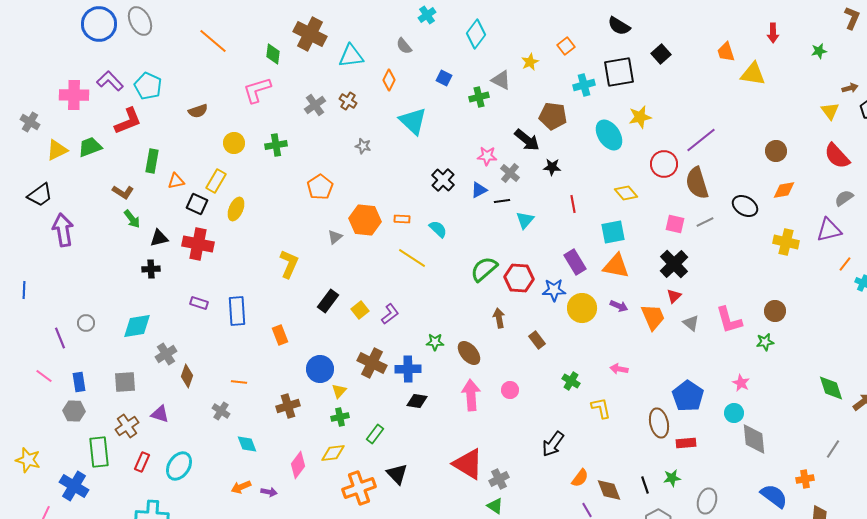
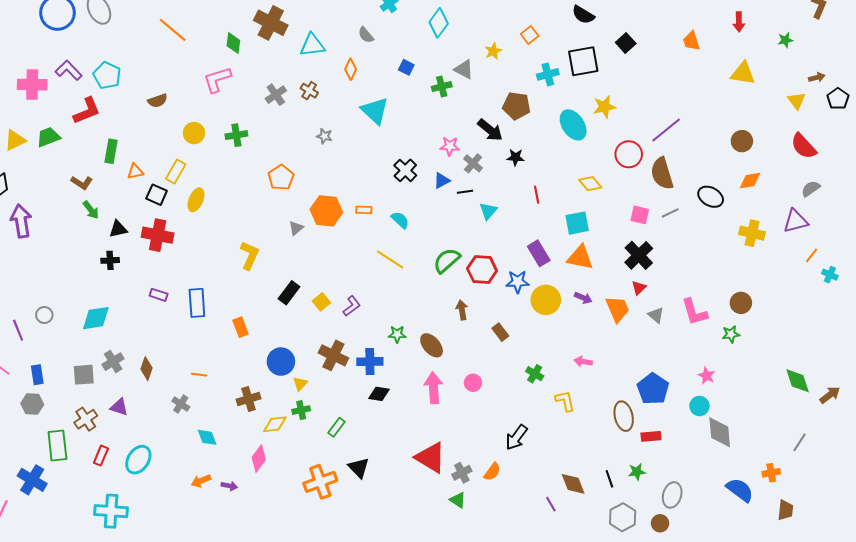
yellow triangle: (753, 74) -> (743, 73), moved
yellow line: (412, 258) -> (390, 259), moved
gray cross: (166, 354) -> (113, 362), moved
yellow diamond: (333, 453) -> (275, 424), moved
orange semicircle: (580, 478) -> (492, 472), moved

